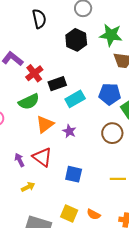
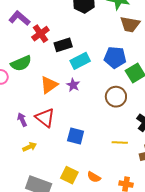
green semicircle: (29, 102) -> (21, 63), moved
purple star: (69, 131) -> (73, 85), moved

